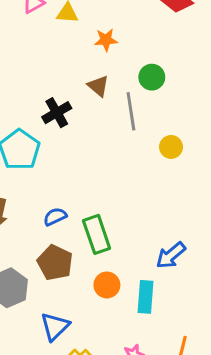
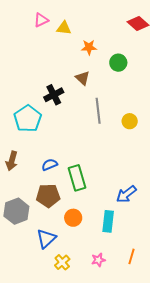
green circle: (152, 77) -> (118, 63), moved
gray line: (131, 111) -> (98, 111), moved
brown pentagon: (55, 263) -> (48, 196), turned -30
orange circle: (107, 285) -> (73, 218), moved

